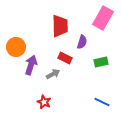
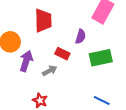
red trapezoid: (60, 26) -> (43, 21), moved
green rectangle: (101, 62) -> (101, 58), size x1.5

